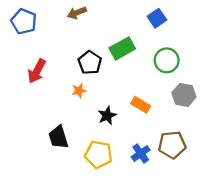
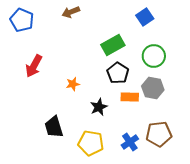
black pentagon: (90, 63) -> (118, 73), moved
gray hexagon: (184, 95) -> (153, 88), moved
orange rectangle: (141, 105) -> (130, 97), turned -30

